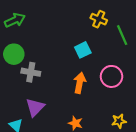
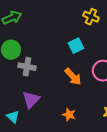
orange arrow: (80, 83) -> (73, 77), turned 126

